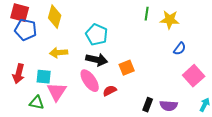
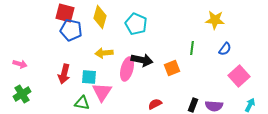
green line: (147, 14) -> (192, 48), moved
cyan pentagon: (97, 35) -> (136, 24), moved
pink ellipse: (90, 81) -> (127, 69), moved, turned 50
red semicircle: (110, 91) -> (155, 104), moved

